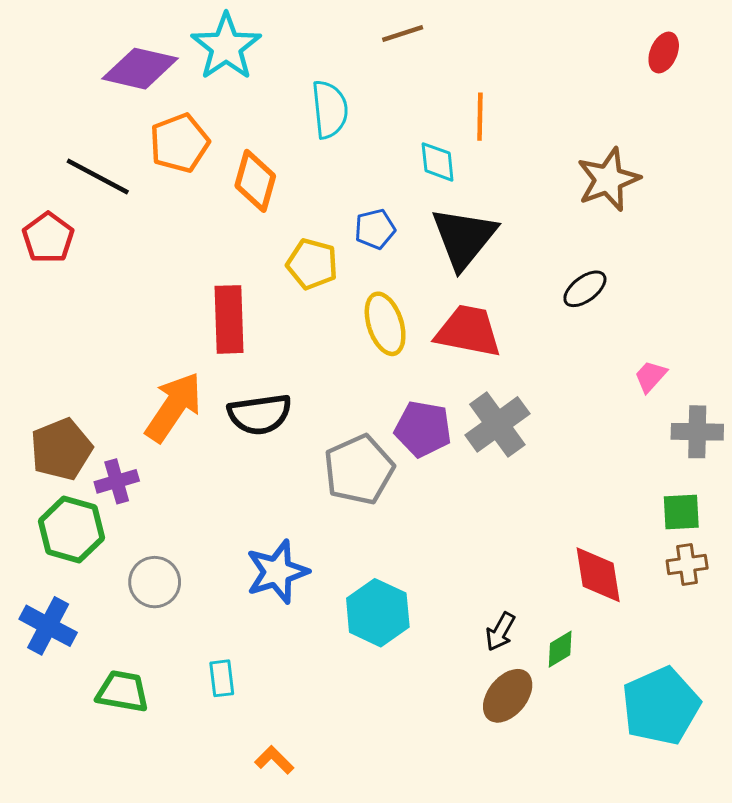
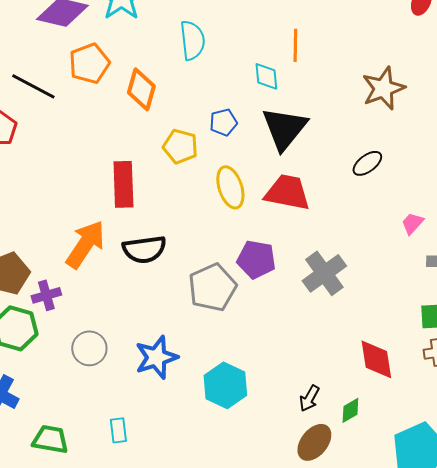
gray cross: (497, 424) -> (324, 273), moved
gray circle: (155, 582) -> (89, 348), moved

